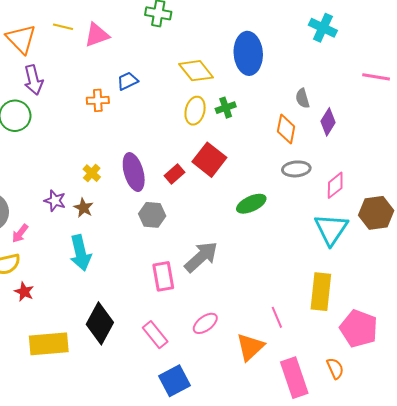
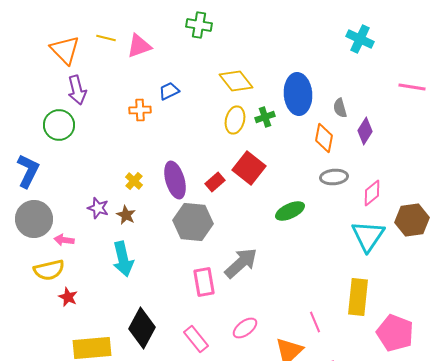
blue ellipse: (248, 53) -> (298, 94), moved
gray hexagon: (152, 215) -> (193, 222), size x1.5
pink arrow: (20, 233) -> (64, 240), turned 60

